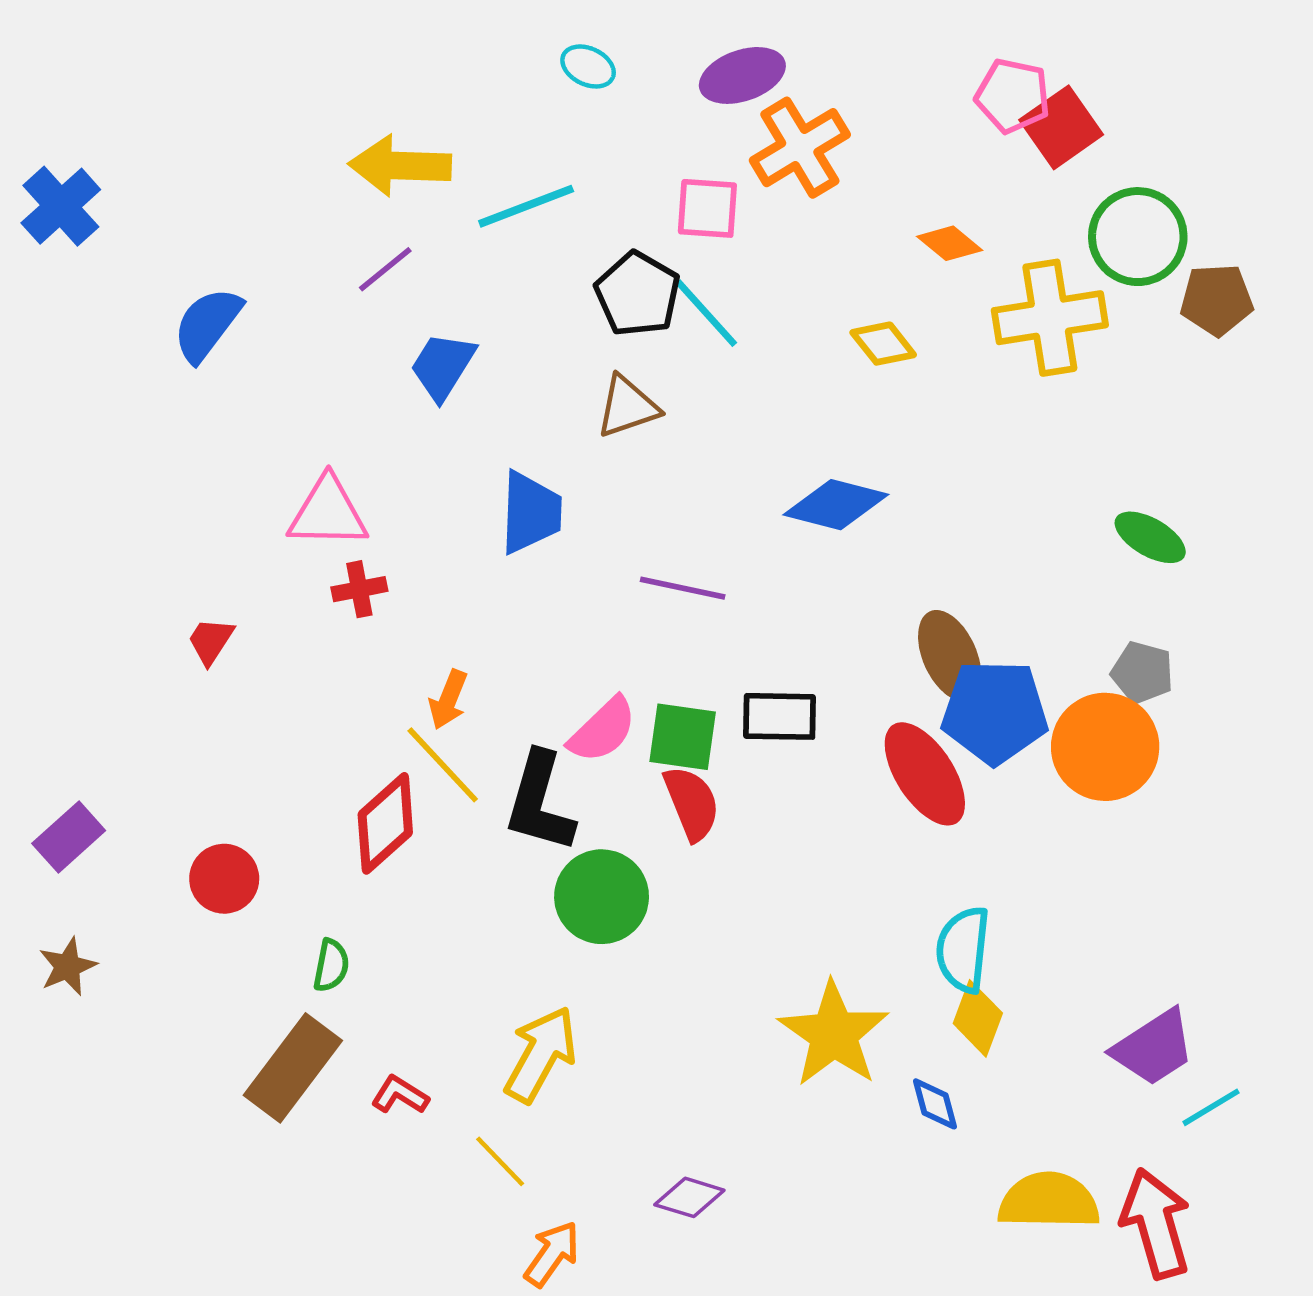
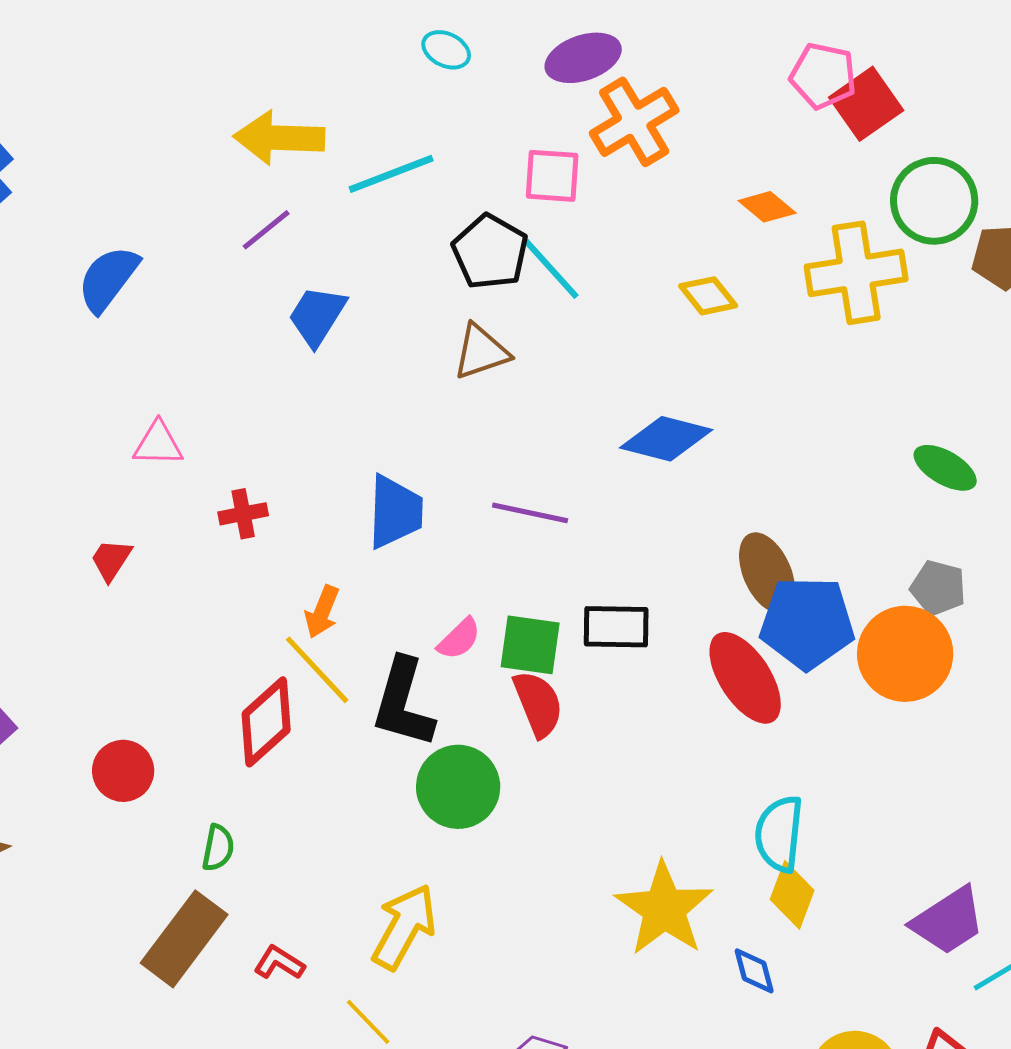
pink triangle: (328, 513) -> (158, 444), moved, size x0.7
blue trapezoid: (531, 513) -> (395, 512), moved
pink semicircle: (603, 730) -> (459, 639), size x0.7

